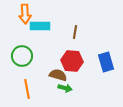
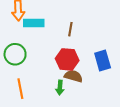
brown semicircle: (58, 75) -> (73, 76), moved
green arrow: (65, 88) -> (60, 88), turned 80

